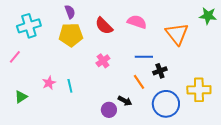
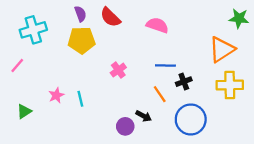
red semicircle: (104, 26) -> (110, 17), moved
orange triangle: (177, 34) -> (222, 49), moved, turned 35
yellow cross: (199, 90) -> (230, 85), moved

